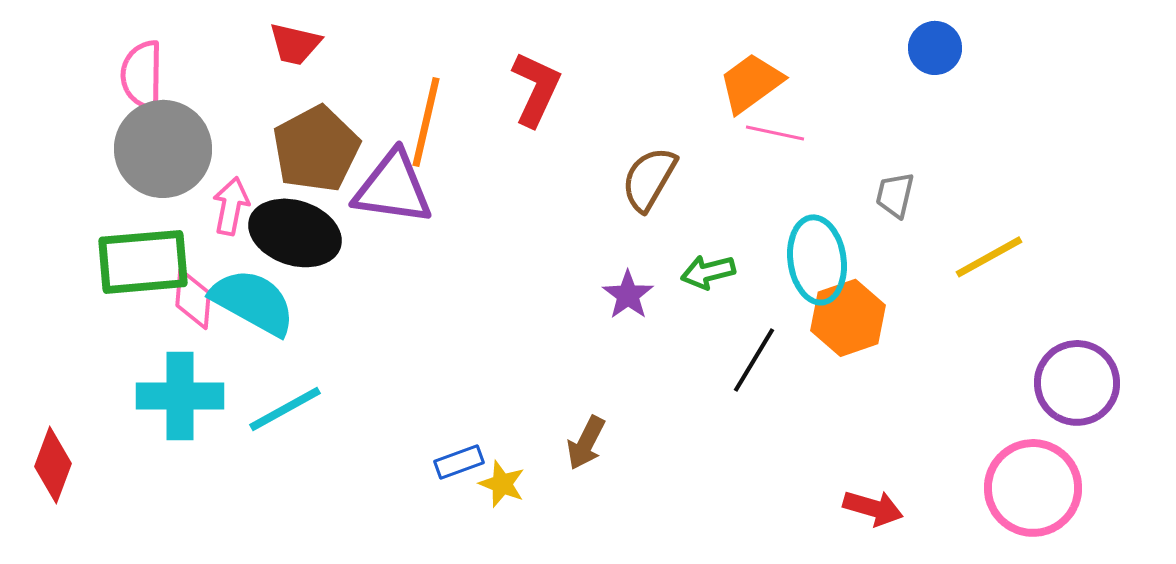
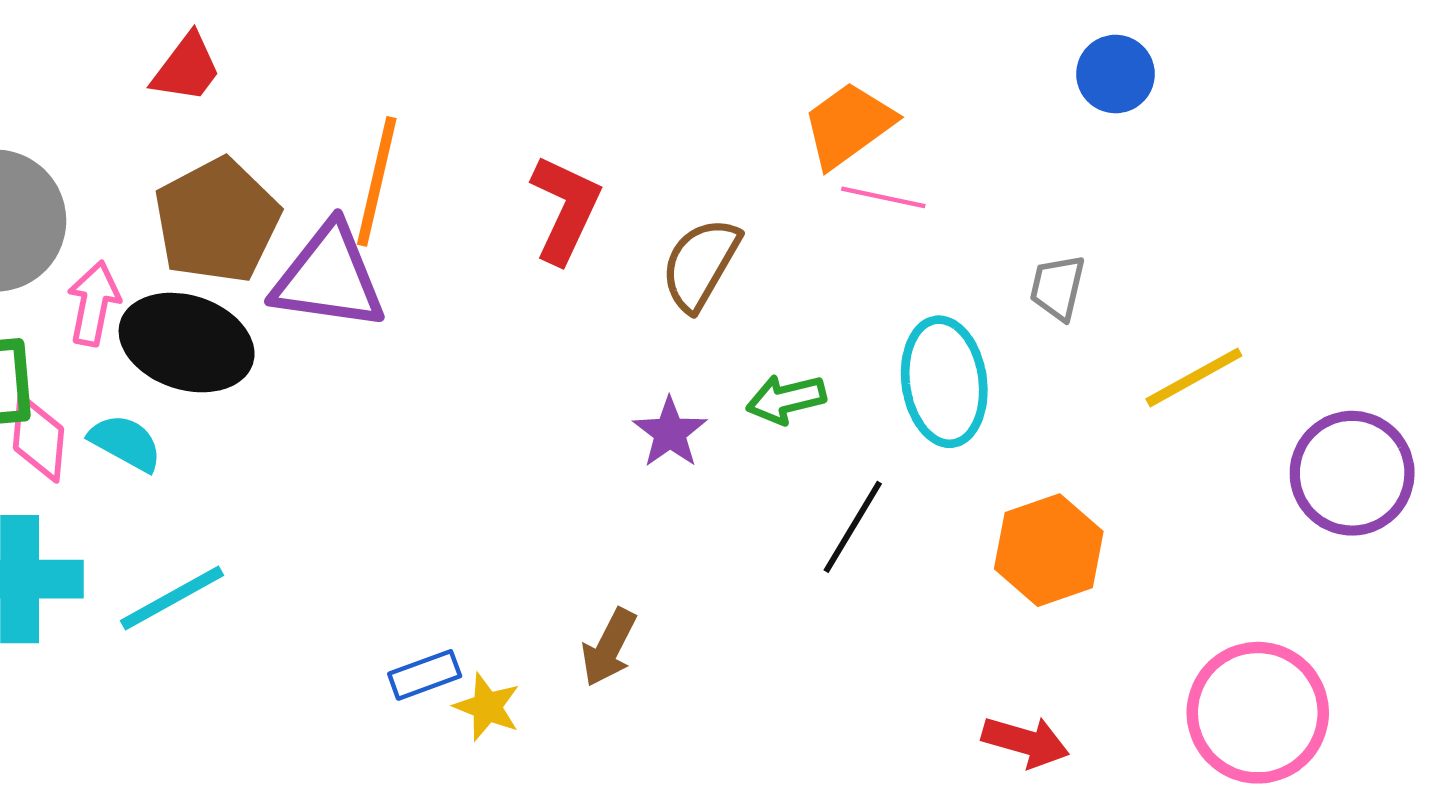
red trapezoid: (295, 44) -> (187, 68), turned -66
red L-shape: (536, 89) -> (565, 209), moved
cyan semicircle: (253, 302) -> (126, 443), size x0.6
orange hexagon: (848, 318) -> (1049, 550), moved
purple circle: (1077, 383) -> (1352, 473), moved

